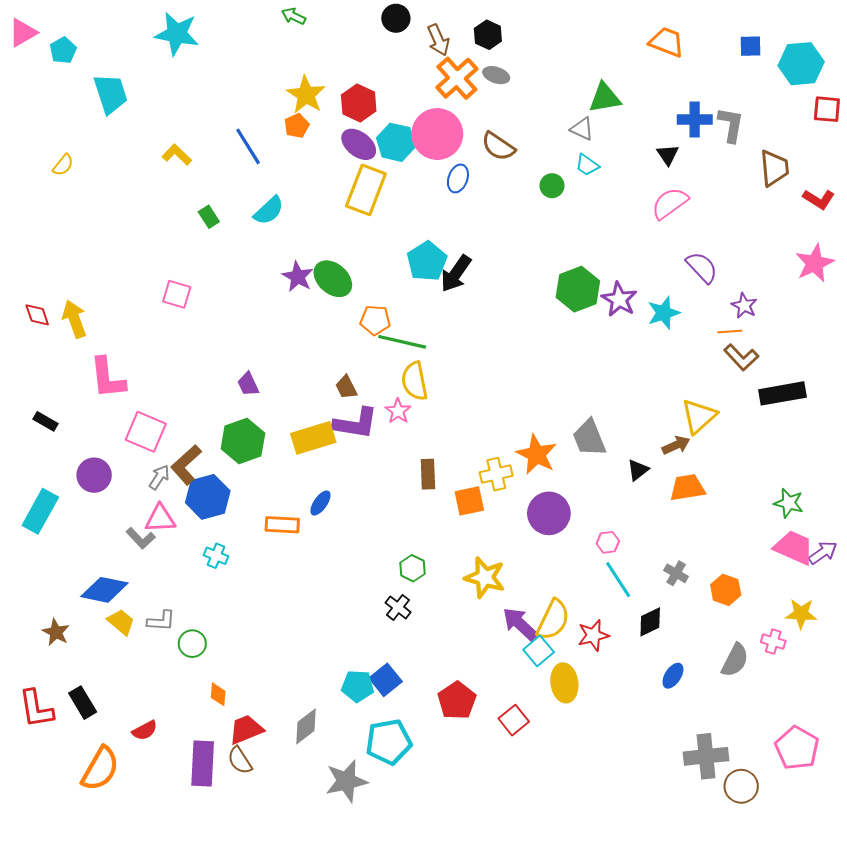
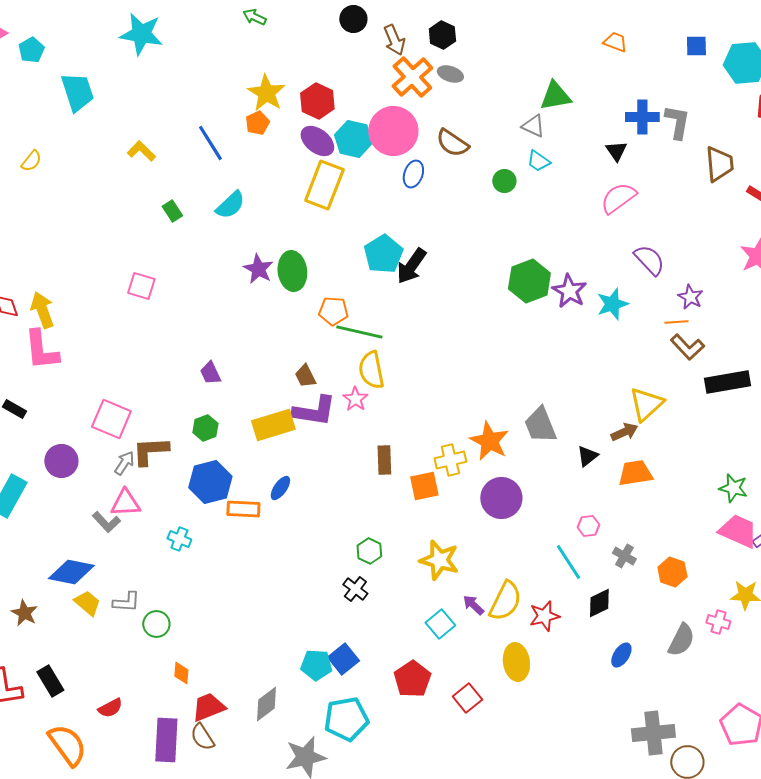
orange trapezoid: (667, 42) -> (615, 42), size x0.7
green ellipse: (333, 279) -> (292, 271), turned 42
pink L-shape: (108, 378) -> (41, 350), moved
green hexagon: (243, 441) -> (205, 428), size x0.6
brown L-shape: (186, 465) -> (150, 451), turned 39
blue hexagon: (208, 497) -> (210, 482), moved
pink hexagon: (608, 542) -> (588, 526), moved
purple arrow: (520, 624) -> (473, 605), size x0.6
cyan square: (539, 651) -> (440, 624), moved
orange semicircle: (100, 769) -> (67, 745), turned -66

